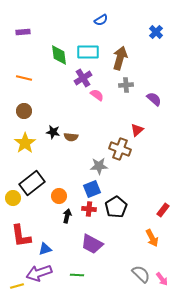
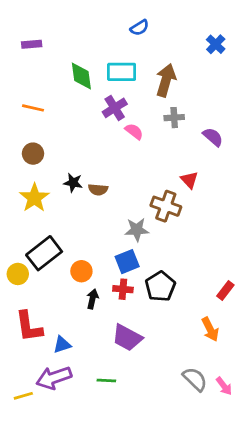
red triangle: (137, 130) -> (189, 180), turned -32

